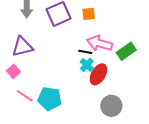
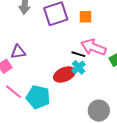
purple triangle: (22, 47) -> (18, 52), moved, size x0.7
red ellipse: (98, 74) -> (64, 74), moved, turned 30

